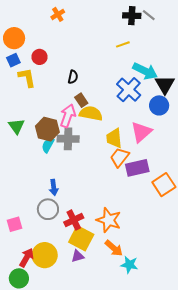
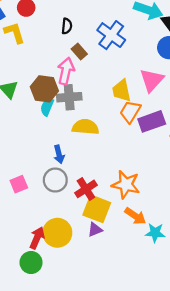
blue cross: (129, 90) -> (111, 35), moved
yellow semicircle: (91, 113) -> (85, 127), moved
pink square: (15, 224) -> (19, 184), moved

